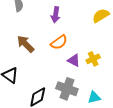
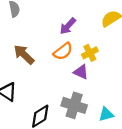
purple arrow: (56, 15) -> (68, 26), moved, turned 35
yellow cross: (93, 59) -> (90, 53), moved

